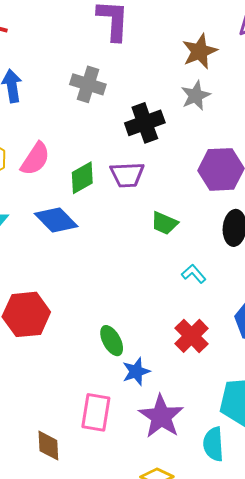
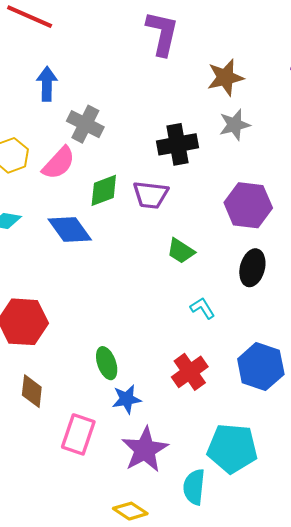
brown star: (200, 51) -> (225, 77), moved
gray cross: (88, 84) -> (85, 124), moved
brown diamond: (48, 446) -> (32, 391), moved

